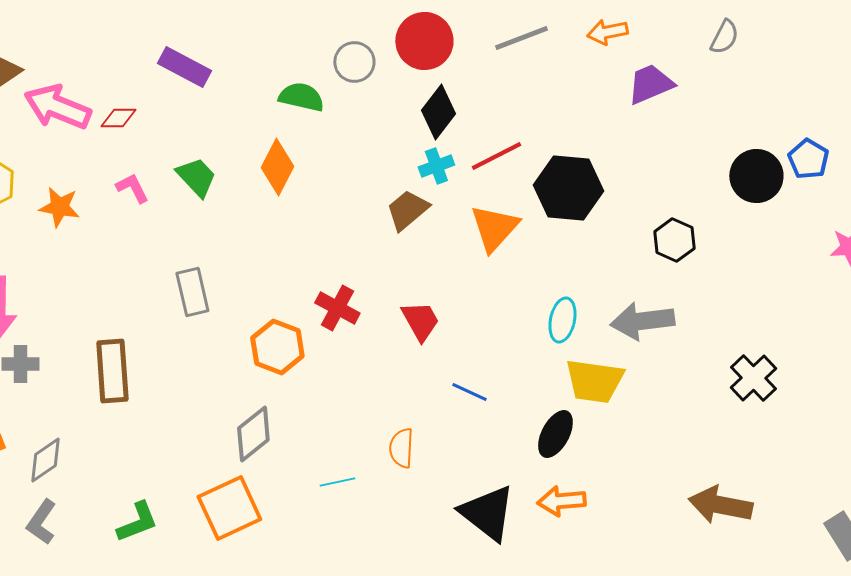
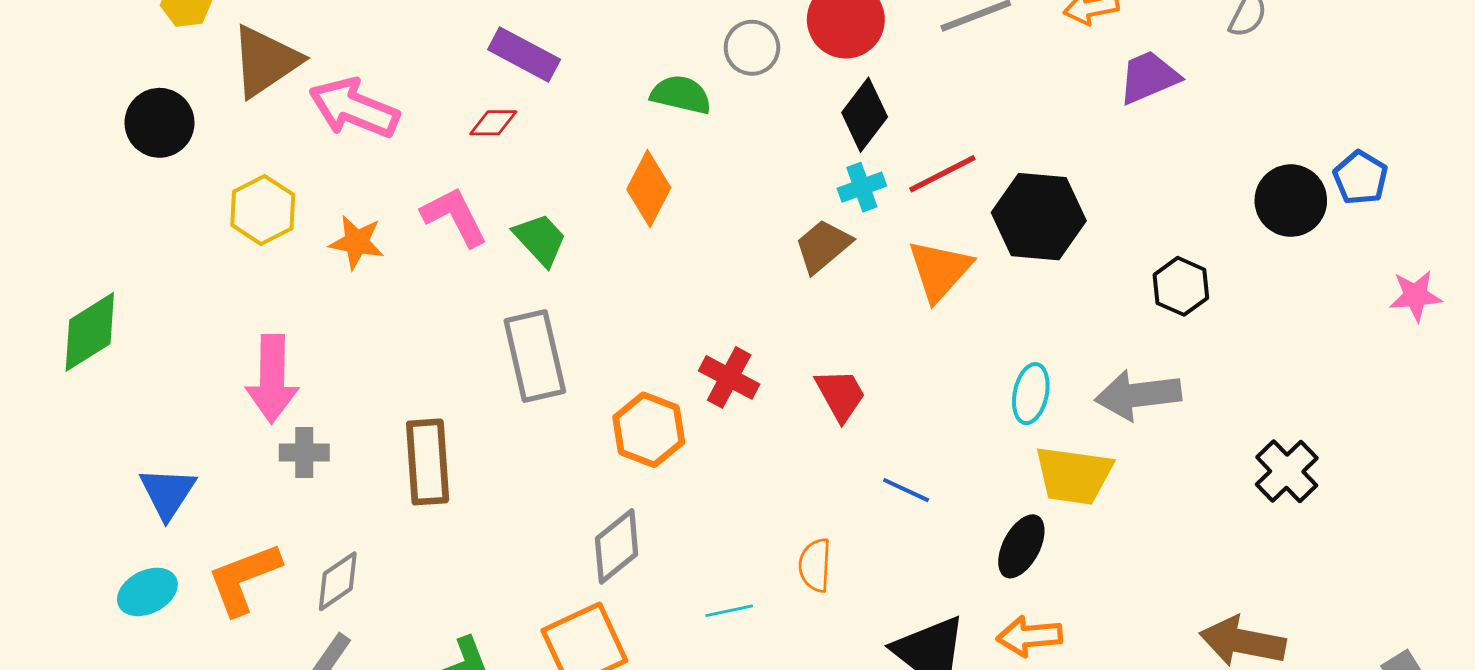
red diamond: (118, 118) -> (493, 123), moved
green trapezoid: (196, 177) -> (540, 239), moved
pink L-shape: (132, 188) -> (454, 217), size x1.5
gray rectangle: (192, 292) -> (535, 356), size x1.4

